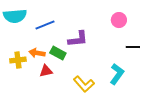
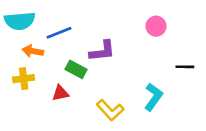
black line: (133, 47) -> (185, 67), moved
orange arrow: (37, 53) -> (33, 51), moved

